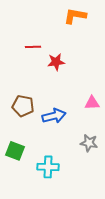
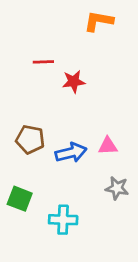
pink triangle: (92, 103) -> (108, 146), moved

